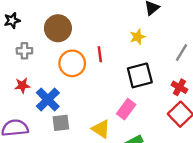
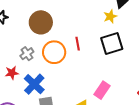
yellow star: (138, 37) -> (110, 16), moved
gray cross: (24, 51) -> (27, 54), moved, turned -32
black square: (140, 75) -> (112, 44), moved

